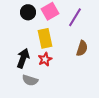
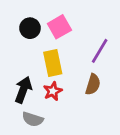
purple line: (75, 17) -> (100, 51), moved
brown semicircle: (82, 48) -> (93, 84), moved

